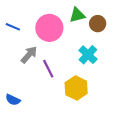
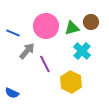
green triangle: (77, 15) -> (72, 28), moved
blue line: (13, 27) -> (13, 33), moved

